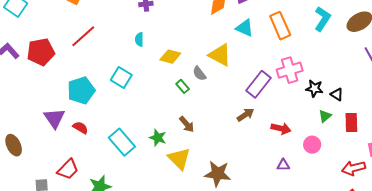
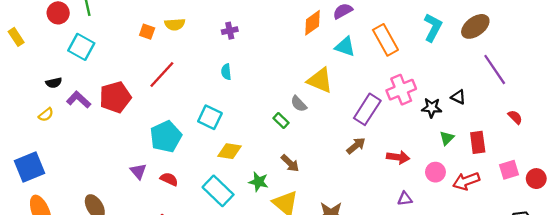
yellow diamond: (170, 57) -> (230, 151), moved
black triangle: (337, 94) -> (458, 97), moved
purple triangle: (54, 118) -> (138, 171), size x0.7
red arrow: (353, 168) -> (466, 181), moved

